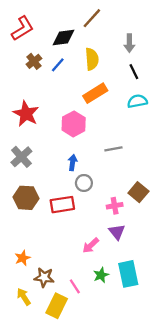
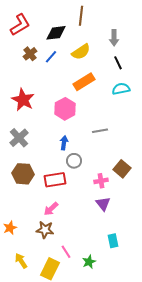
brown line: (92, 18) -> (81, 16), turned -36
yellow semicircle: (92, 59) -> (81, 52), turned 60
pink arrow: (91, 246) -> (51, 209), moved
orange star: (23, 258) -> (10, 228), moved
cyan rectangle: (128, 274) -> (113, 241), size x0.6
green star: (101, 275) -> (89, 262), moved
brown star: (44, 277) -> (45, 230), moved

